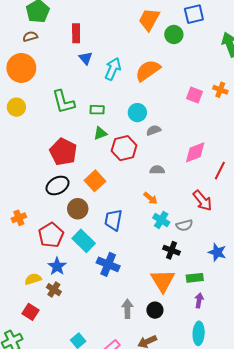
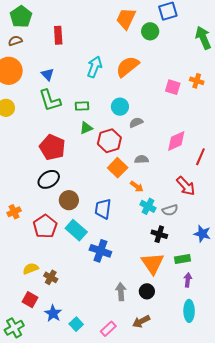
blue triangle: (86, 58) -> (48, 74), moved
orange square: (95, 181) -> (118, 168), moved
blue star: (57, 266) -> (53, 313), moved

